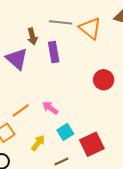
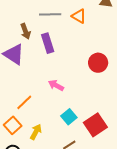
orange triangle: (90, 28) -> (79, 16), size x0.7
pink arrow: (50, 108) -> (56, 85), moved
yellow arrow: (38, 143) -> (36, 132), moved

